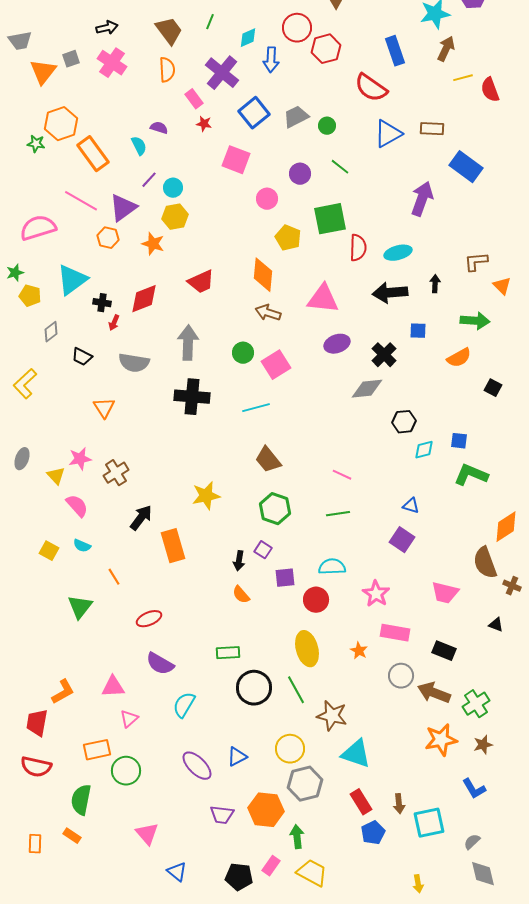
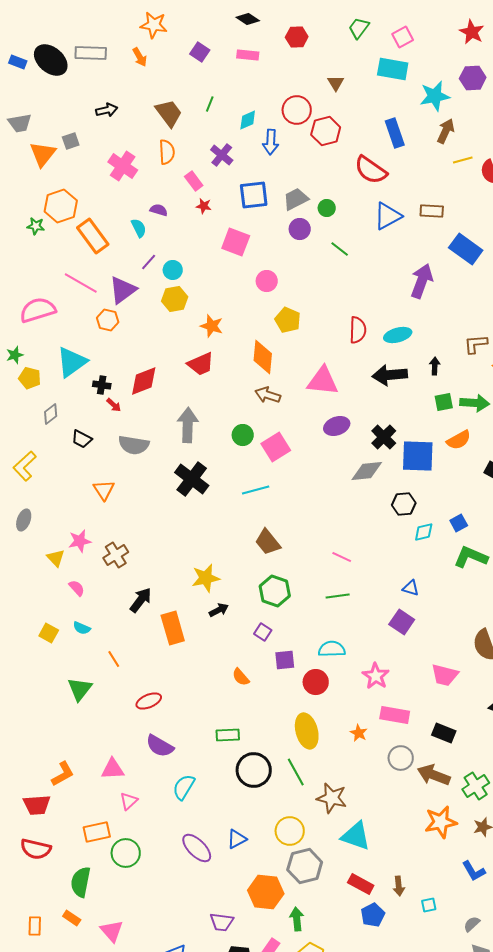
pink cross: (112, 63) -> (123, 166), moved
purple cross: (222, 73) -> (222, 155), size x0.7
blue square: (254, 113) -> (254, 195), turned 32
purple circle: (300, 174) -> (300, 229), moved
green square: (330, 219) -> (444, 402), moved, size x0.6
orange star: (153, 244) -> (212, 326), moved
red arrow: (114, 323) -> (114, 405), turned -70
blue square: (418, 331) -> (418, 456), moved, size x2.0
black cross: (192, 397) -> (192, 479), turned 32
blue square: (459, 441) -> (459, 523), turned -36
gray ellipse: (22, 459) -> (24, 520), moved
pink semicircle: (77, 506) -> (77, 588), size x0.7
black arrow: (239, 561) -> (219, 610), moved, turned -126
red trapezoid: (37, 723) -> (37, 805), turned -104
red rectangle: (361, 802) -> (361, 884), turned -30
purple trapezoid: (222, 815) -> (222, 922), moved
cyan square: (429, 823) -> (429, 905), size x0.5
pink triangle: (147, 834) -> (112, 931), moved

